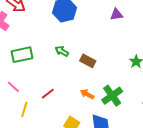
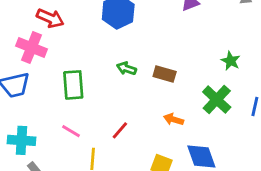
green rectangle: (22, 55) -> (73, 85), turned -70
green cross: (112, 96) -> (217, 100), moved

